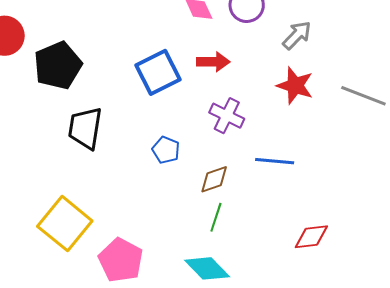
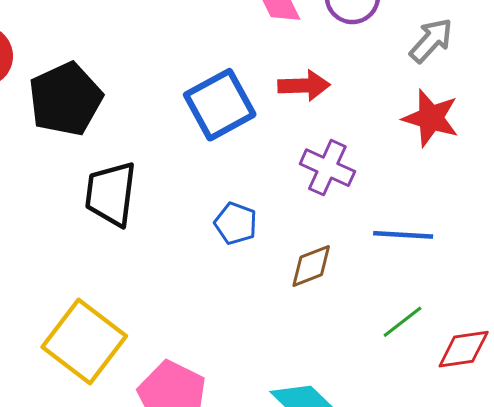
green line: (216, 217) -> (402, 322), moved, turned 36

